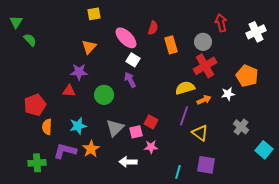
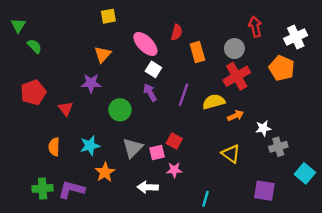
orange pentagon: (247, 76) -> (282, 68), moved
red triangle: (69, 91) -> (66, 109), moved, turned 48
white star: (228, 94) -> (263, 128), moved
red pentagon: (35, 105) -> (33, 92), moved
purple line: (184, 116) -> (184, 95), moved
gray cross: (241, 127) -> (278, 147), turned 35
purple L-shape: (65, 151) -> (71, 190), moved
purple square: (206, 165) -> (264, 191), moved

